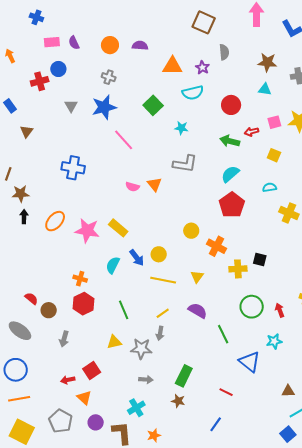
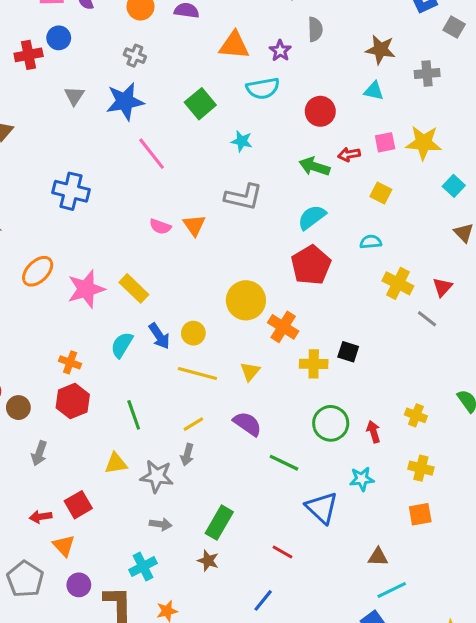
pink star: (87, 231) -> (86, 289), turned -30
yellow circle: (191, 231) -> (246, 300), size x1.6
green line: (223, 334) -> (284, 463), turned -42

